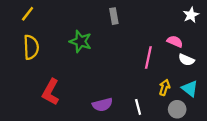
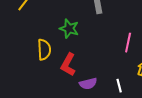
yellow semicircle: (31, 47) -> (44, 50), moved
red L-shape: (51, 92) -> (68, 65), moved

